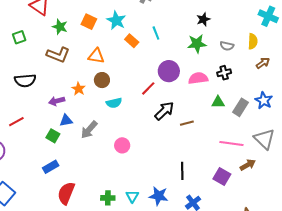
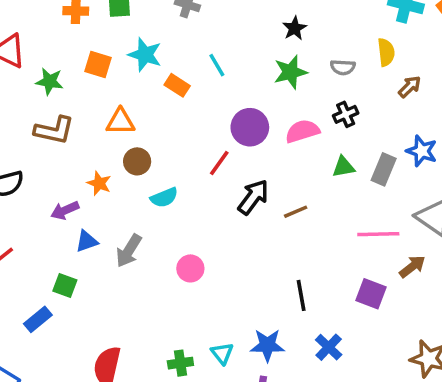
green square: (53, 136) -> (65, 286), moved
blue rectangle: (51, 167) -> (38, 319), moved

